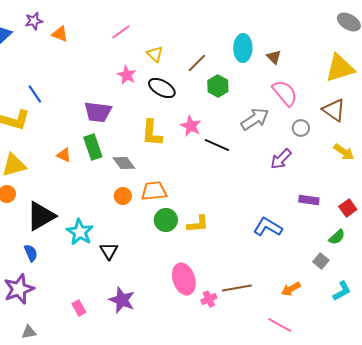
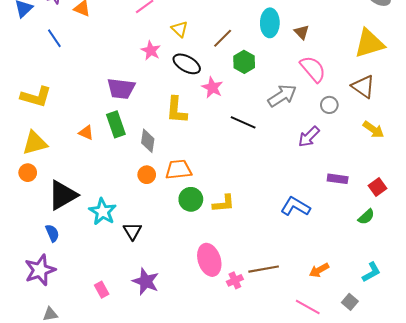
blue line: (35, 94) -> (54, 38), moved
pink star: (191, 126) -> (212, 87), moved
gray diamond: (124, 163) -> (148, 141), turned 45
gray square: (321, 261) -> (350, 302), moved

